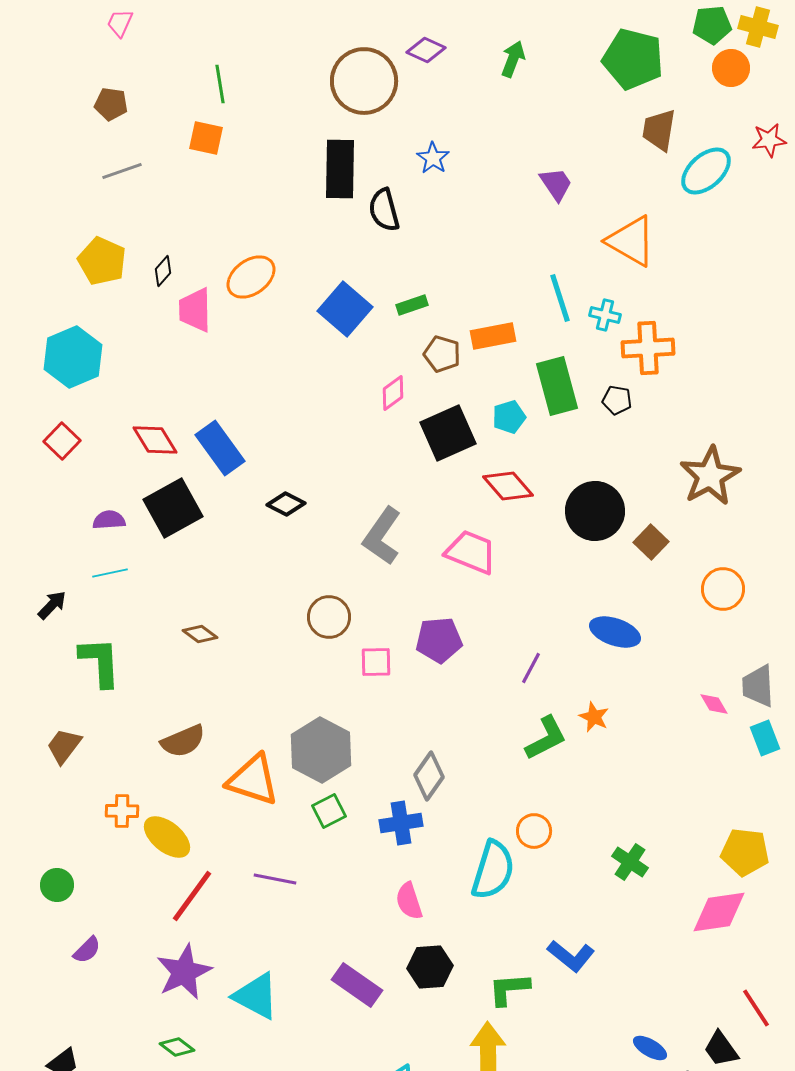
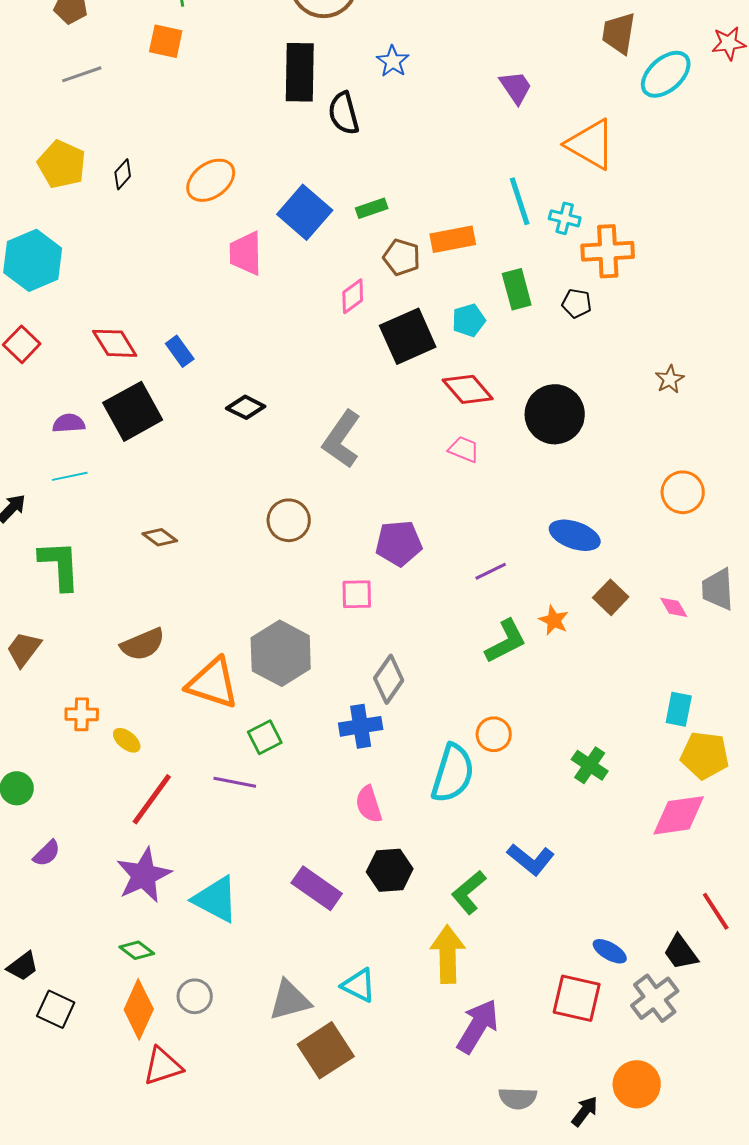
pink trapezoid: (195, 310) -> (246, 253), moved
green rectangle: (557, 386) -> (517, 289), size x0.7
blue rectangle: (220, 448) -> (180, 351), size x0.6
brown star: (710, 476) -> (670, 379), size x0.5
brown square: (651, 542) -> (611, 597), moved
pink trapezoid: (471, 552) -> (464, 449), moved, size x0.6
pink square: (376, 662) -> (357, 594), moved
purple line: (531, 668) -> (491, 571), turned 36
cyan rectangle: (765, 738) -> (679, 709), moved, turned 32
green square: (329, 811) -> (265, 737), moved
yellow ellipse: (167, 837) -> (127, 740), size x0.6
green L-shape: (509, 989) -> (469, 892), turned -36

